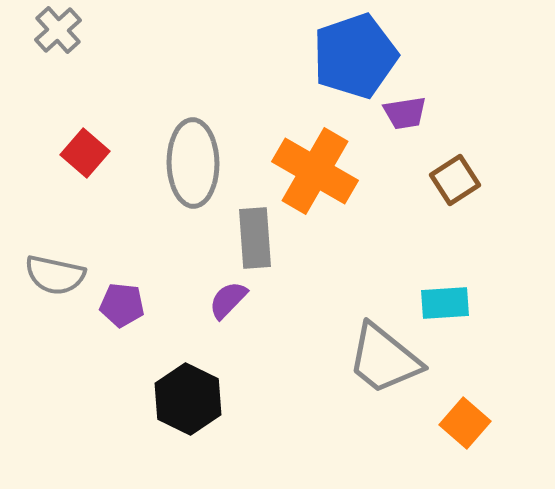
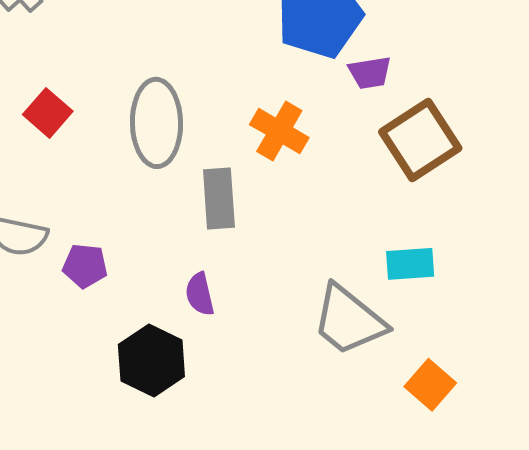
orange cross: (315, 171) -> (279, 131), size x0.7
brown square: (455, 180) -> (420, 140), size x1.6
purple semicircle: (228, 300) -> (200, 294), moved, turned -57

